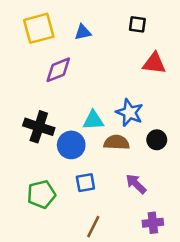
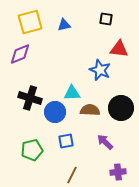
purple diamond: (58, 70) -> (20, 54), moved
blue star: (130, 113) -> (100, 70), moved
black circle: (157, 140) -> (121, 108), size x1.6

